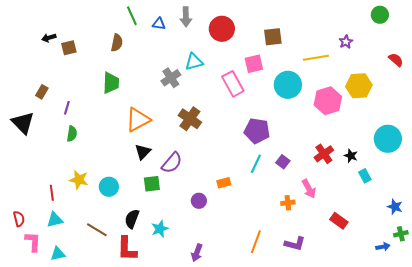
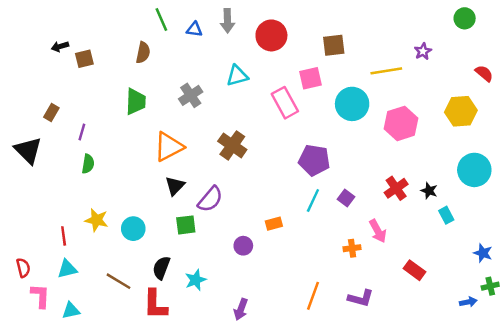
gray cross: (171, 78) -> (191, 95), moved
yellow hexagon: (359, 86) -> (461, 111), moved

